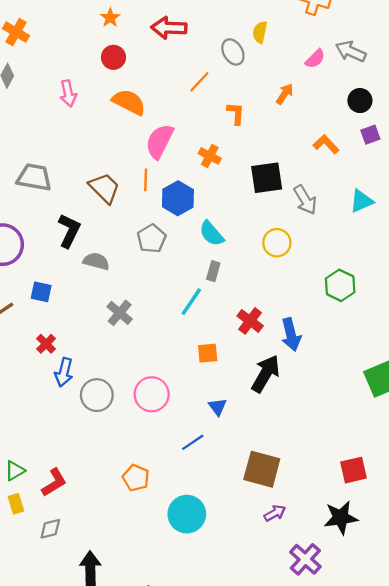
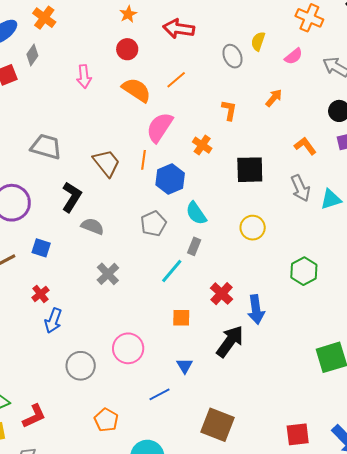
pink semicircle: (315, 59) -> (294, 56), moved
orange line: (199, 82) -> (176, 80), moved
gray arrow: (305, 200) -> (300, 188), moved
gray pentagon: (152, 239) -> (153, 224), moved
gray circle: (97, 395) -> (81, 366), moved

